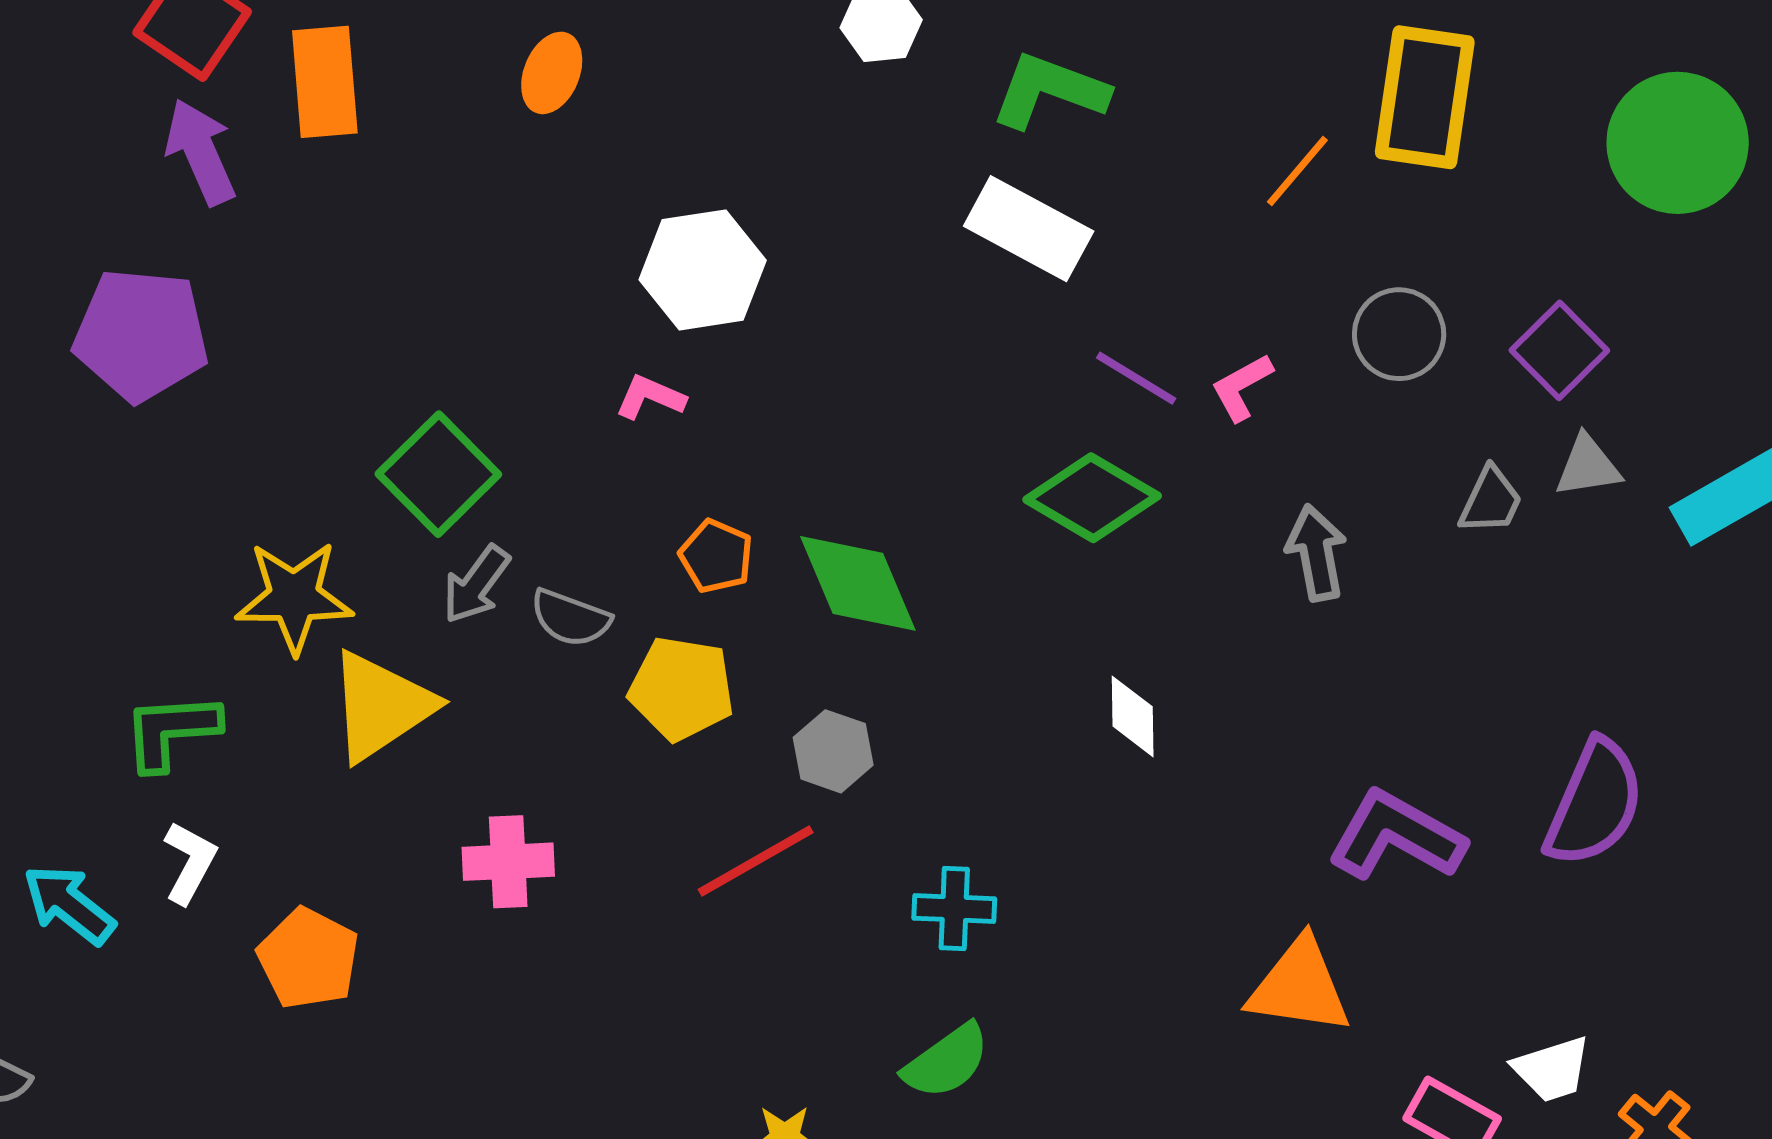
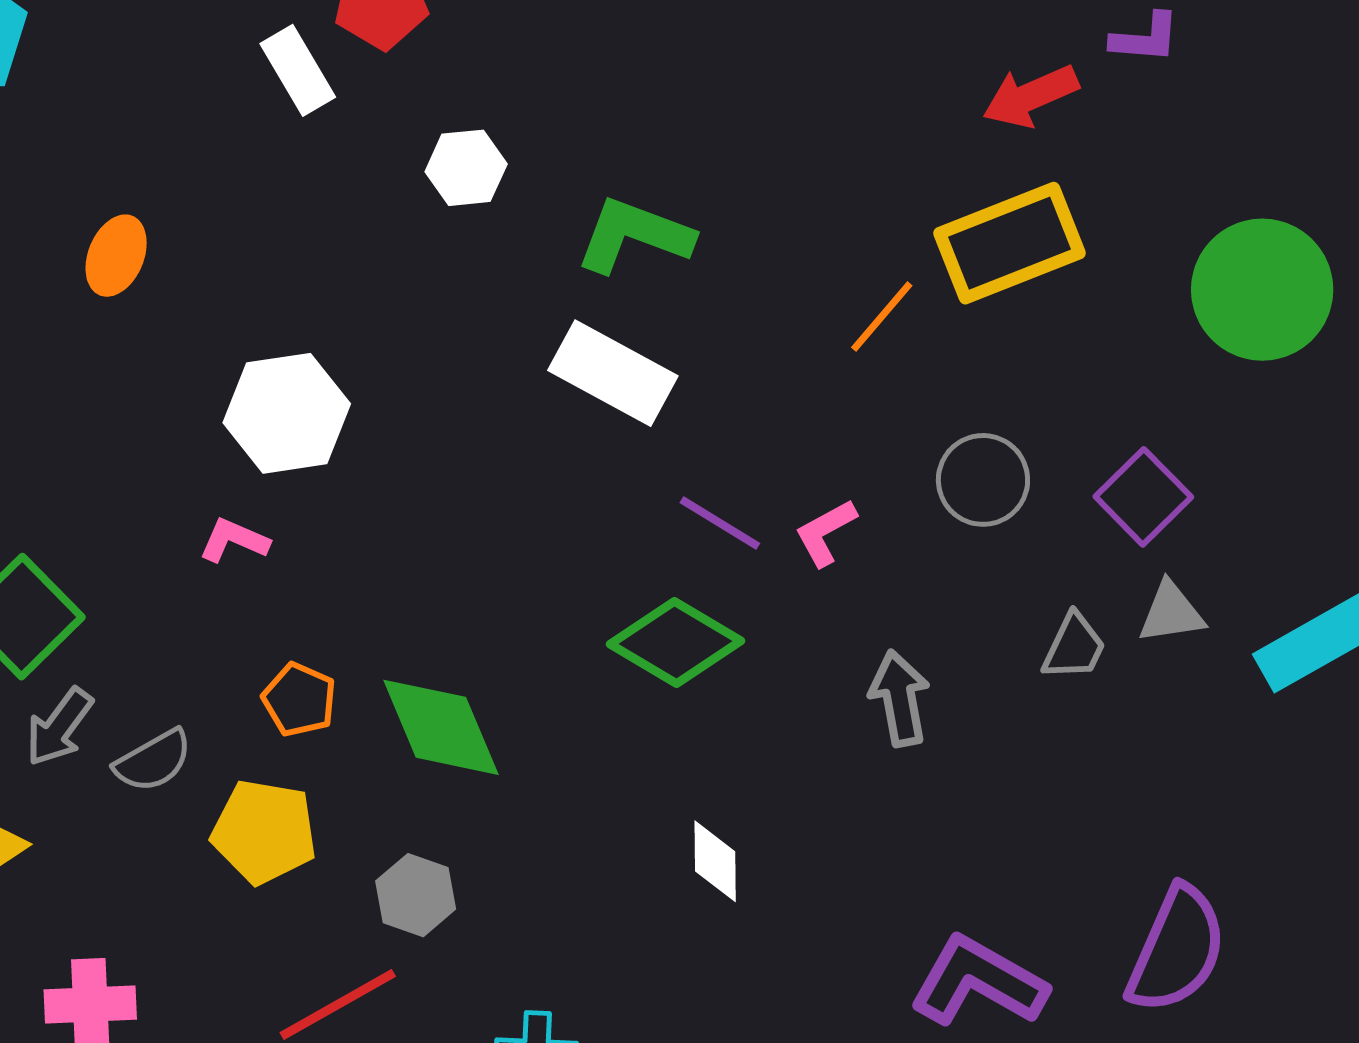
orange ellipse: (552, 73) -> (116, 256), moved
yellow rectangle: (1425, 97) -> (1010, 243), turned 60
gray semicircle: (570, 618) -> (153, 761), turned -50

